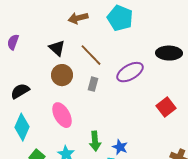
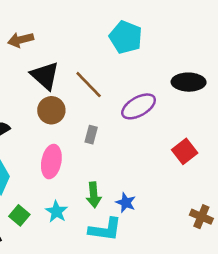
brown arrow: (78, 18) -> (21, 40), moved
black triangle: (57, 48) -> (45, 76), size x1.4
gray rectangle: (93, 84) -> (91, 135), moved
pink ellipse: (62, 115) -> (51, 162), turned 40

